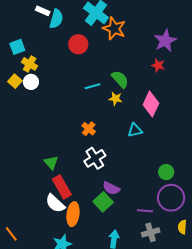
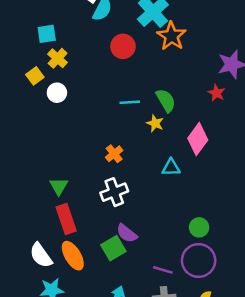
white circle: (31, 82) -> (57, 93), moved
white semicircle: (55, 203) -> (41, 255), moved
orange ellipse: (73, 214) -> (73, 256), turned -50

